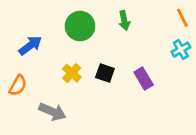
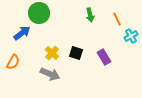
orange line: (182, 18) -> (117, 19), moved
green circle: (80, 26) -> (39, 13), moved
gray arrow: (52, 112) -> (50, 74), moved

